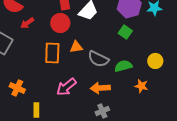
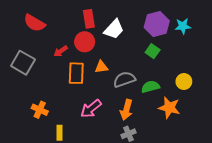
red arrow: (27, 23) -> (61, 51), moved
gray semicircle: (98, 59) -> (124, 79), turned 135
orange star: (141, 86) -> (169, 108), size x1.5
orange arrow: (100, 88) -> (126, 110), turned -72

